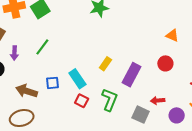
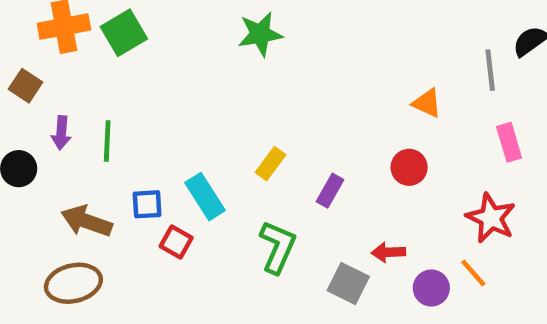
green line: (42, 47) -> (107, 141), moved, turned -36
purple rectangle: (131, 75) -> (330, 191), size x0.6
red square: (82, 101) -> (176, 242), moved

